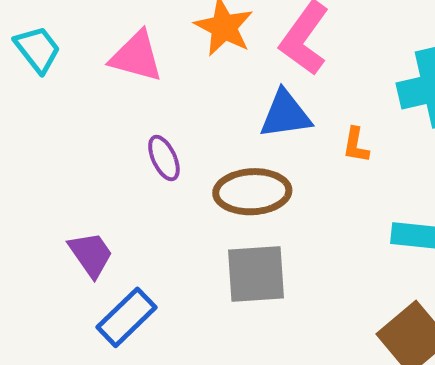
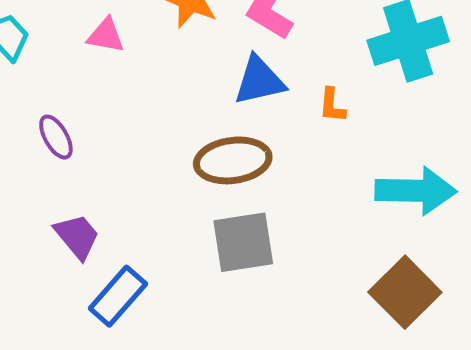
pink triangle: (136, 56) -> (106, 35), size x0.7
purple ellipse: (164, 158) -> (56, 137), moved

